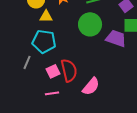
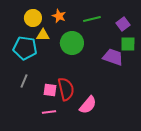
green circle: (90, 24) -> (72, 43), moved
cyan pentagon: (44, 41) -> (25, 48), moved
pink square: (53, 71) -> (50, 90), turned 32

